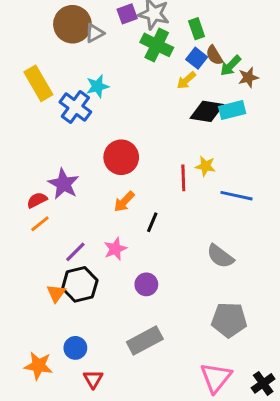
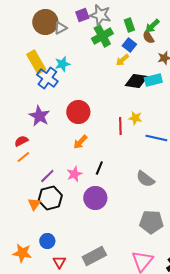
green cross: (157, 45) -> (102, 36), turned 35
brown semicircle: (214, 55) -> (148, 37), moved
green arrow: (231, 66) -> (152, 26), moved
yellow rectangle: (38, 83) -> (36, 62), moved
purple star: (64, 184) -> (39, 116), moved
black line: (152, 222) -> (99, 168), moved
purple circle: (146, 284) -> (95, 198), size x1.5
gray rectangle: (145, 341) -> (94, 256), moved

